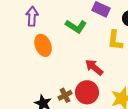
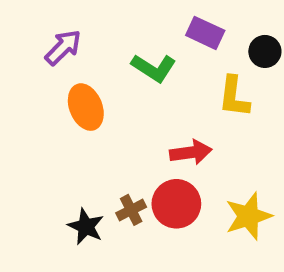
purple arrow: (32, 16) -> (63, 47), turned 42
red arrow: (94, 67) -> (191, 152), turned 132

